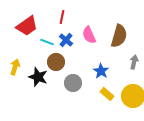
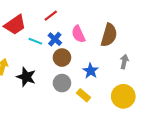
red line: (62, 17) -> (51, 16), turned 40
brown circle: (56, 62) -> (62, 58), moved
yellow rectangle: (107, 94) -> (83, 95), moved

